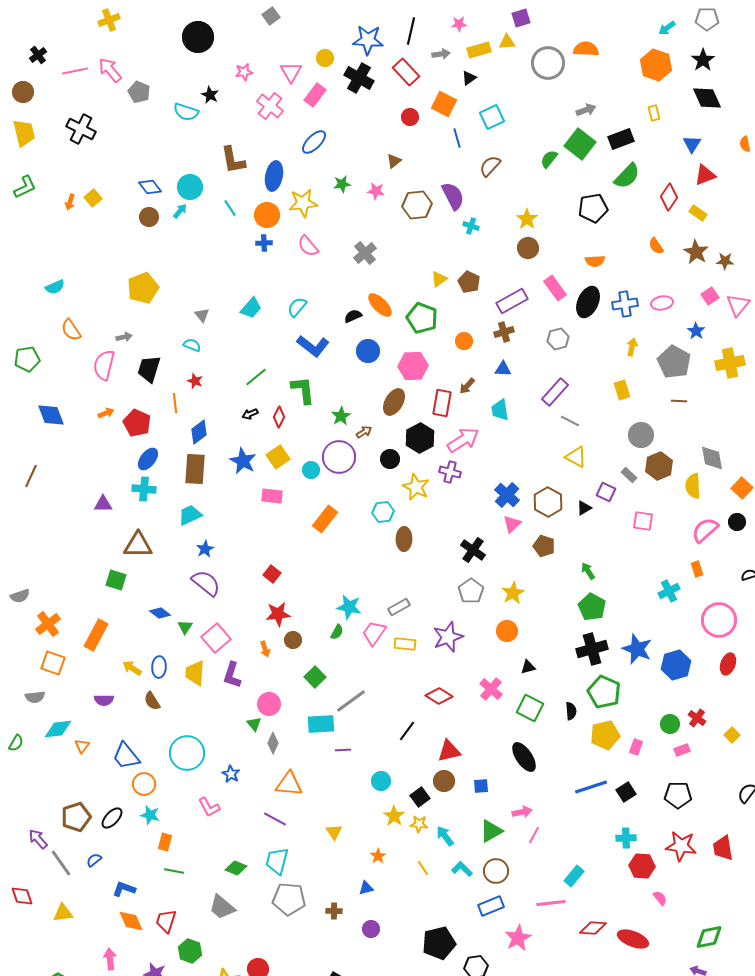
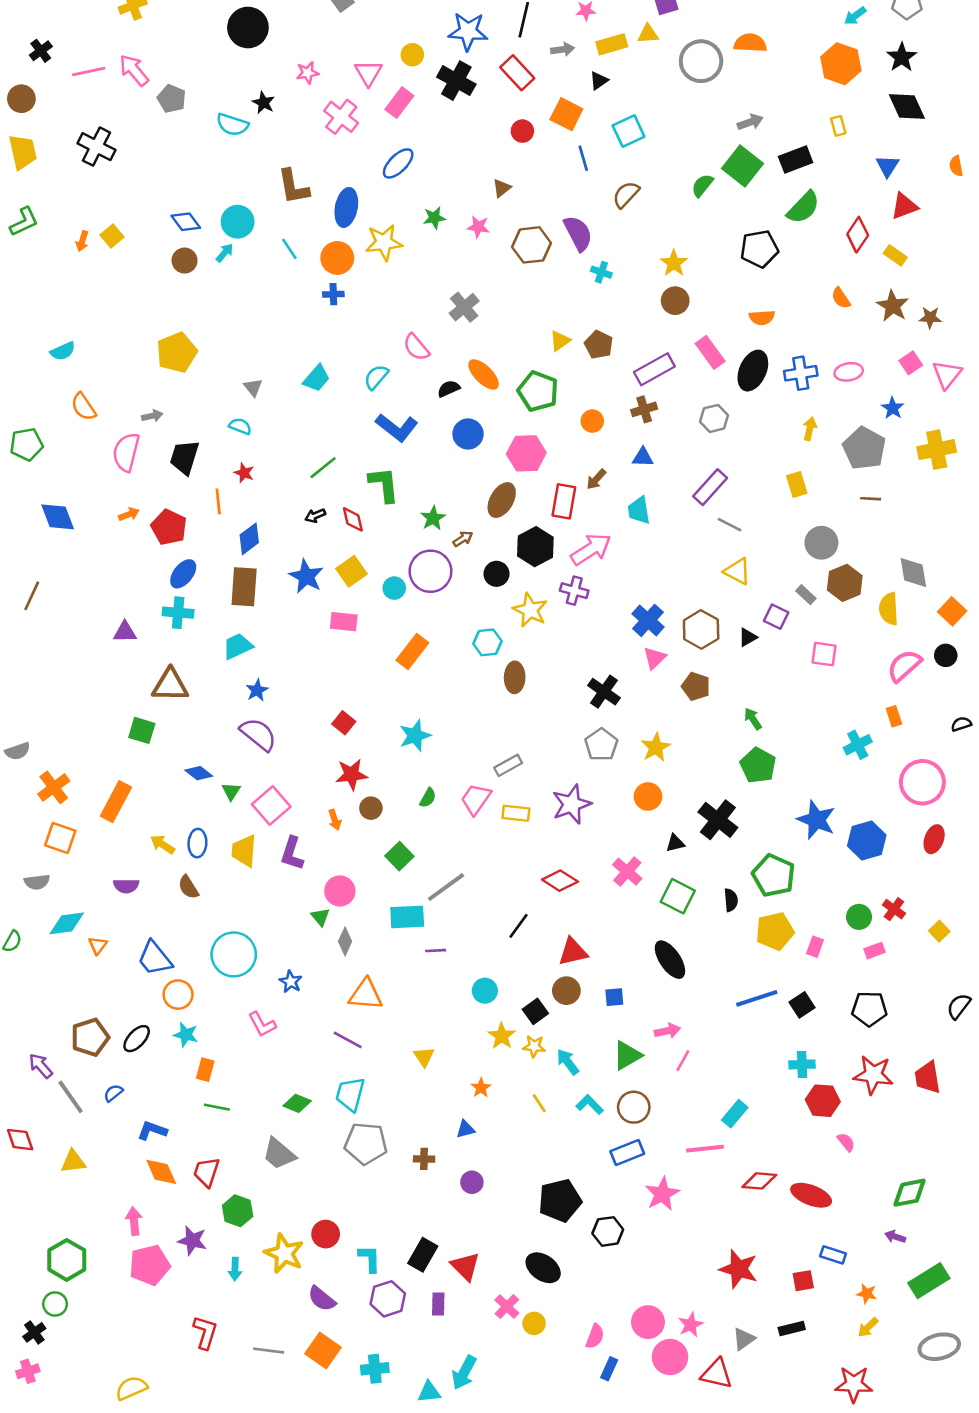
pink semicircle: (308, 246) -> (416, 347), moved
red diamond: (279, 417) -> (353, 519), turned -40
cyan star: (349, 607) -> (415, 736), moved, turned -30
black cross: (592, 649) -> (718, 820), moved, turned -36

